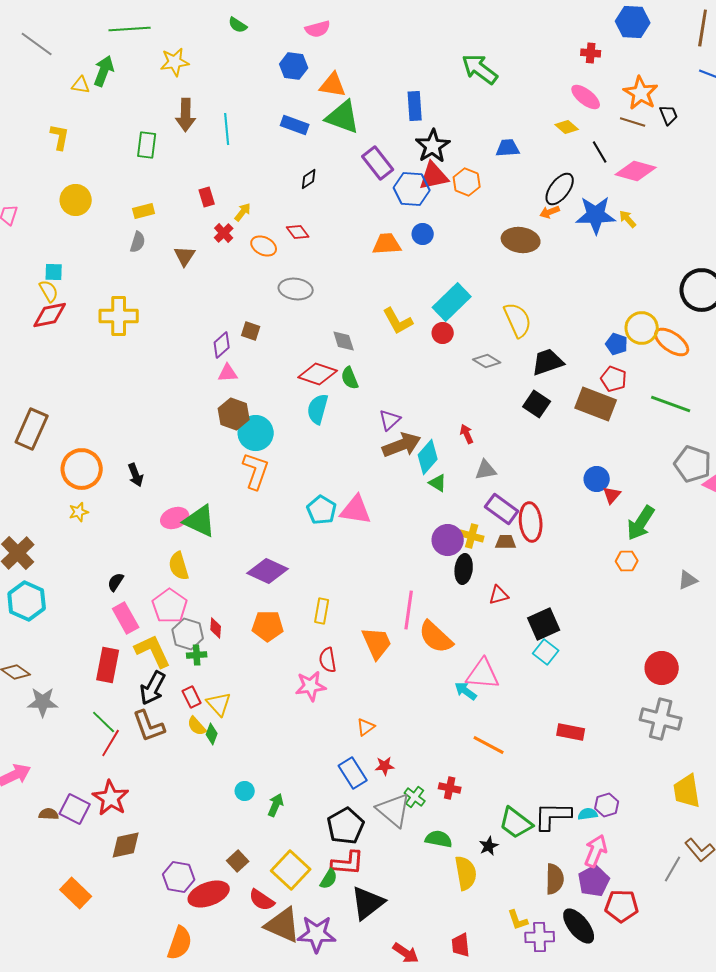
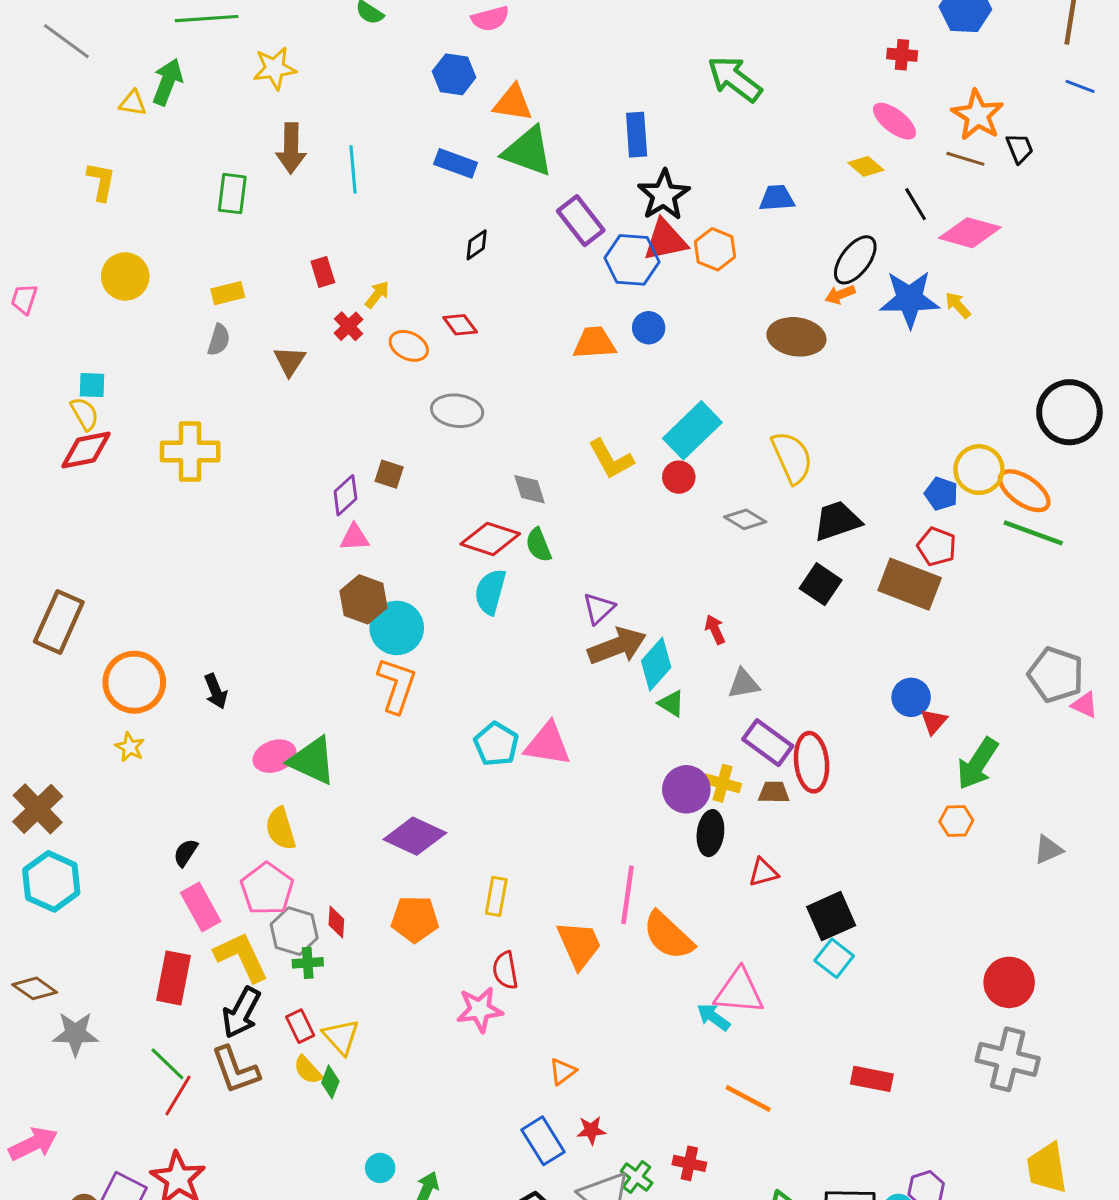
green line: (671, 404) -> (1033, 533), moved
yellow star: (79, 512) -> (130, 747), turned -30

